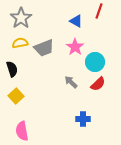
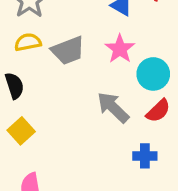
gray arrow: (71, 82) -> (113, 107), size x1.5
blue cross: (83, 119) -> (145, 156), moved

